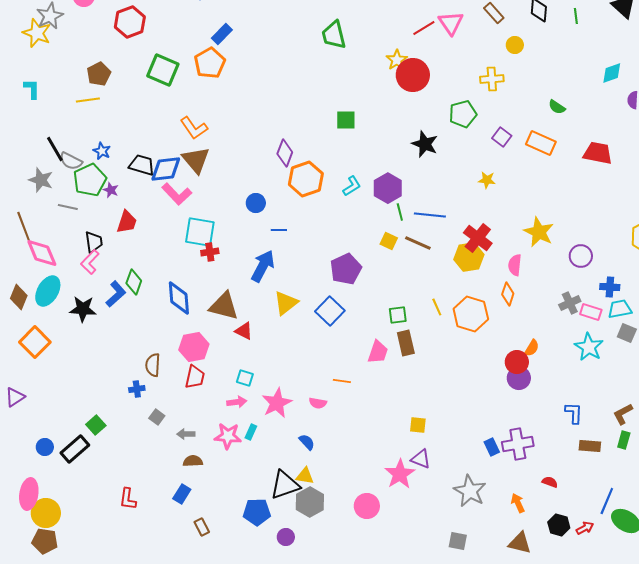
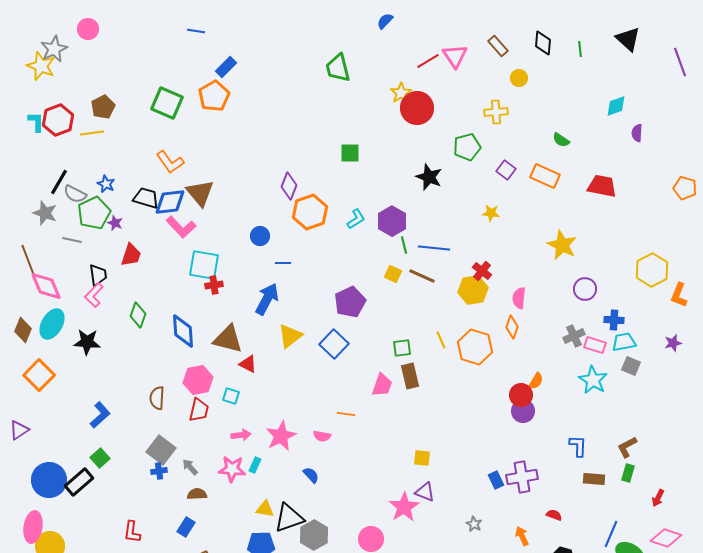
red hexagon: (130, 22) -> (58, 120), moved
orange L-shape: (194, 128) -> (170, 162), moved
black line: (55, 149) -> (59, 182), turned 60
yellow star: (539, 232) -> (562, 245), moved
red cross: (478, 238) -> (482, 271), size x0.7
blue L-shape: (116, 294) -> (100, 415), moved
cyan square: (245, 378) -> (231, 396), moved
blue cross: (137, 389) -> (159, 471), moved
gray square: (157, 417) -> (161, 450), size x1.8
gray arrow: (186, 434) -> (190, 467), turned 48
blue circle: (45, 447) -> (49, 480), size x2.0
yellow triangle: (305, 476) -> (265, 509), moved
gray star: (470, 491) -> (474, 524), size x0.5

